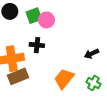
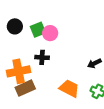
orange trapezoid: (64, 79) -> (69, 88), turned 80

